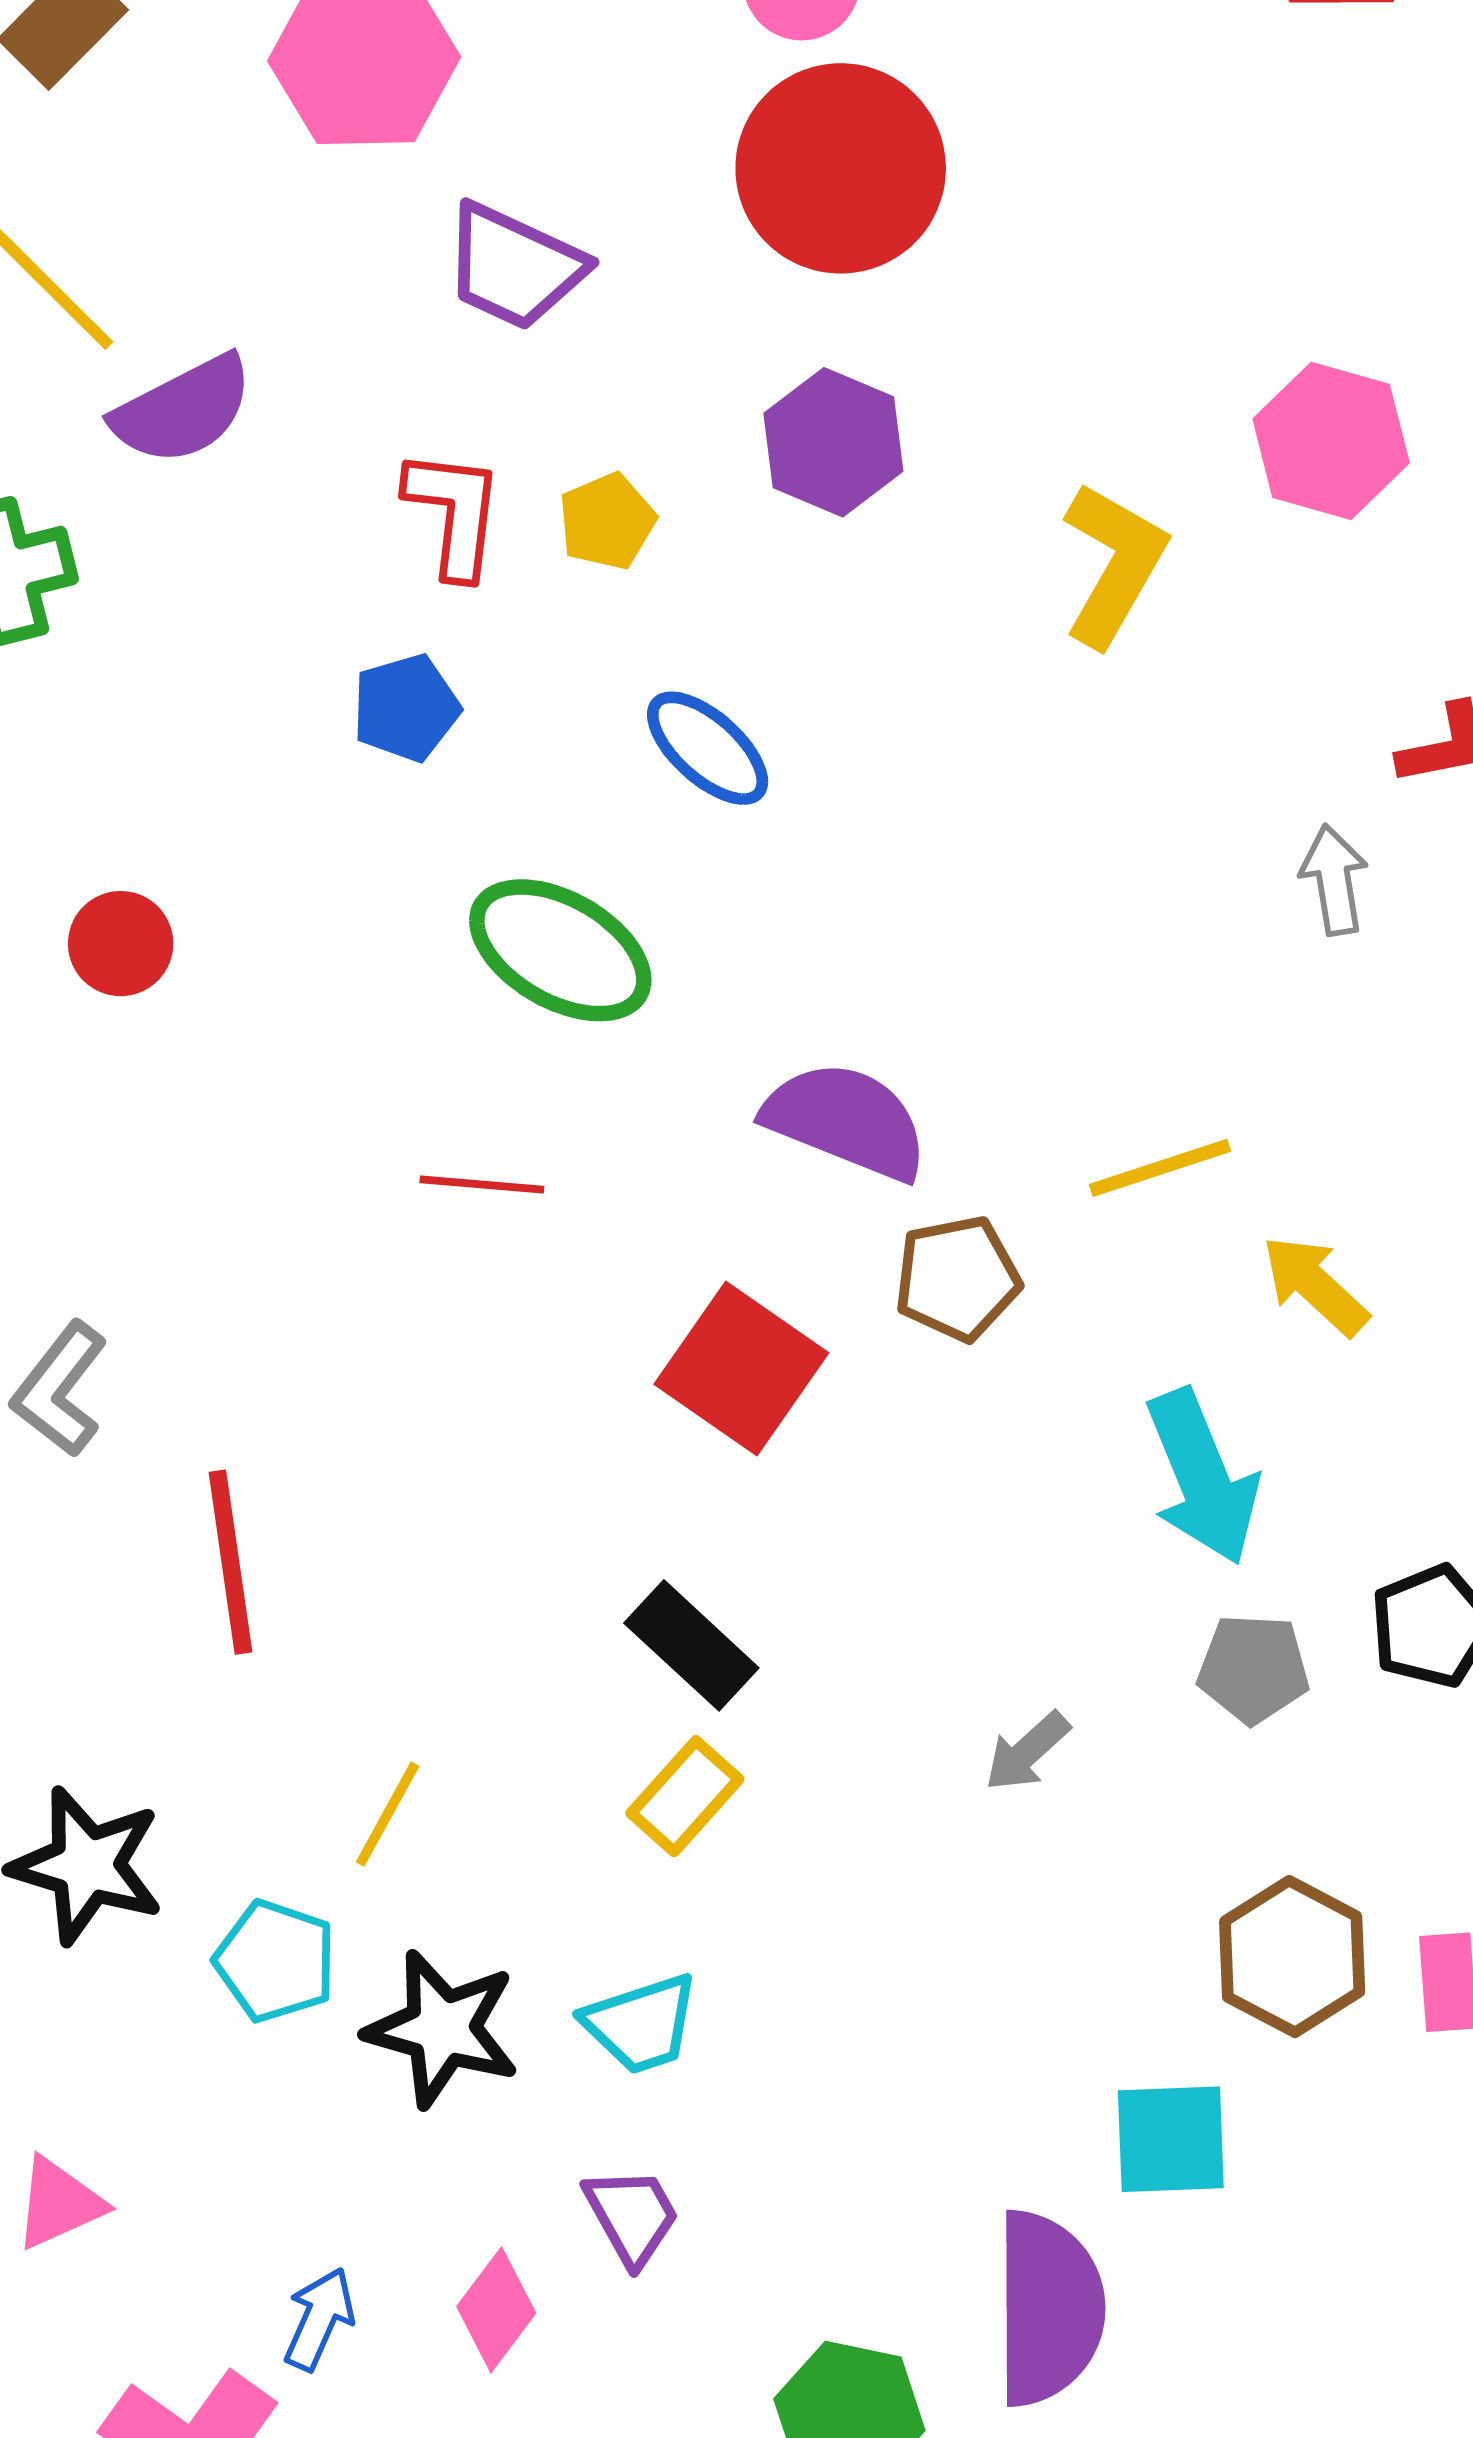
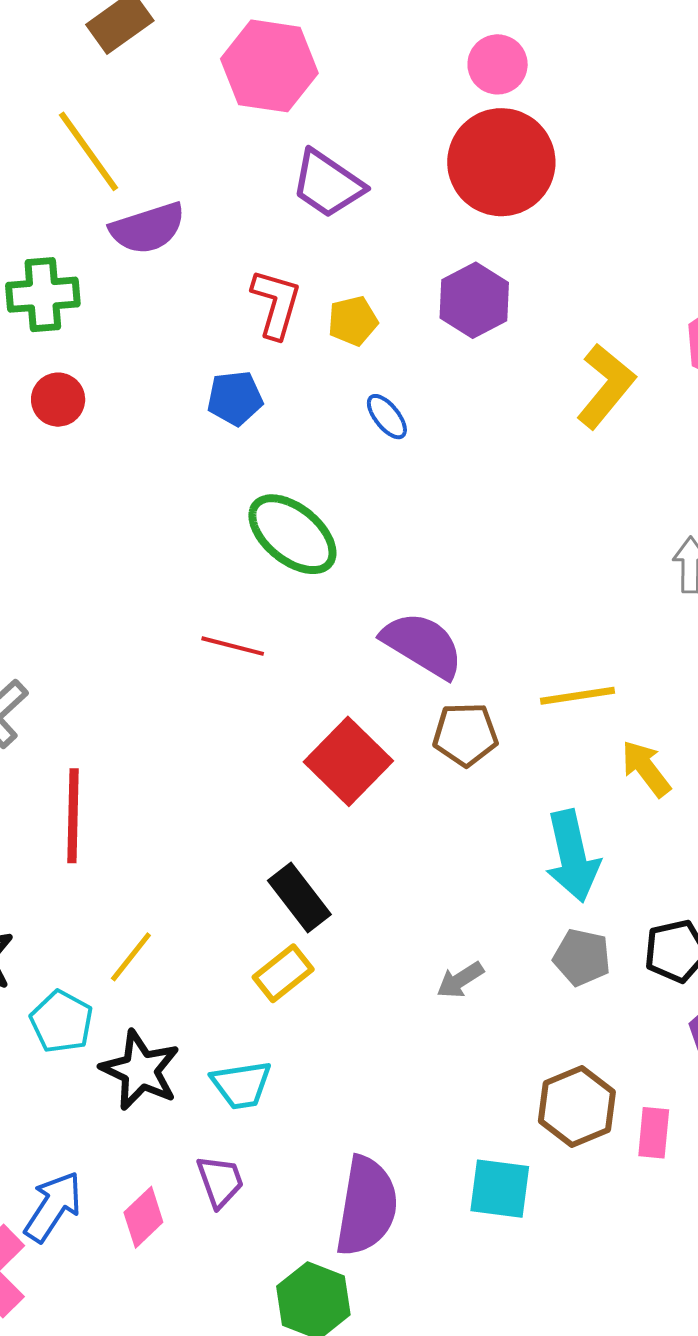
blue ellipse: (708, 748) -> (387, 417), moved, size x0.7
red circle: (121, 944) -> (58, 400), moved
purple semicircle: (1049, 2308) -> (367, 1206), moved
blue arrow: (319, 2319) -> (53, 1207), size x1.4

